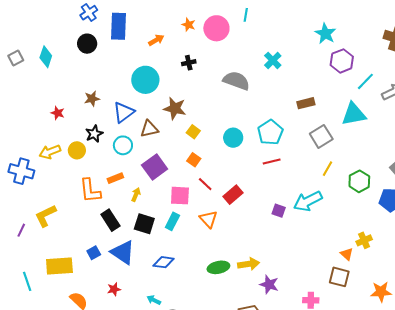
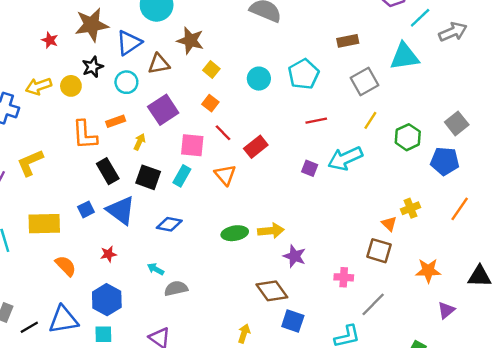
brown star: (92, 99) -> (92, 25), size x1.8
red line: (272, 161) -> (316, 121), moved

